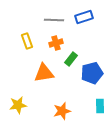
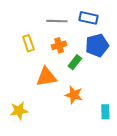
blue rectangle: (84, 17) -> (89, 18), turned 30
blue pentagon: (92, 73) -> (97, 45), moved
orange star: (62, 111) -> (74, 95), moved, turned 30

